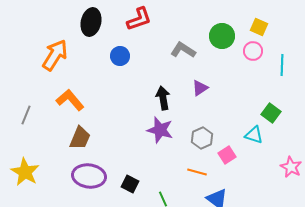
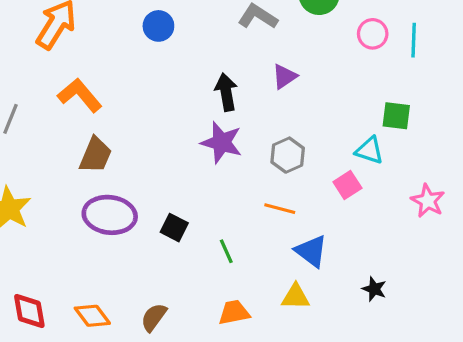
pink circle: (253, 51) -> (373, 34), moved
green square: (271, 113) -> (396, 116), turned -30
pink square: (227, 155) -> (347, 185), moved

